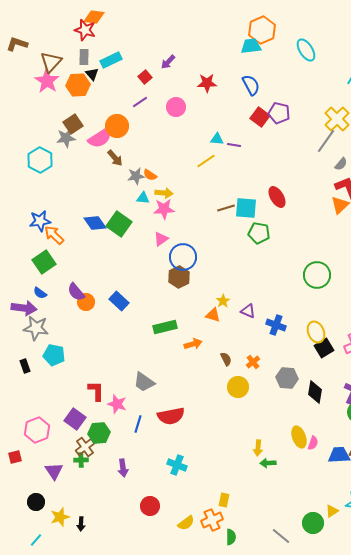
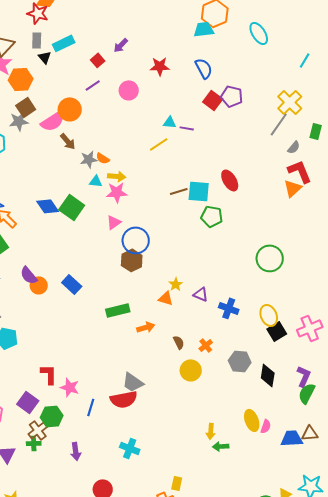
orange hexagon: (78, 85) -> (21, 79), moved
gray trapezoid: (144, 382) -> (133, 382), moved

